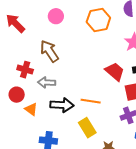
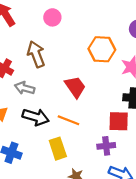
orange hexagon: (98, 20) -> (102, 49), moved
red trapezoid: (115, 72) -> (75, 87), moved

